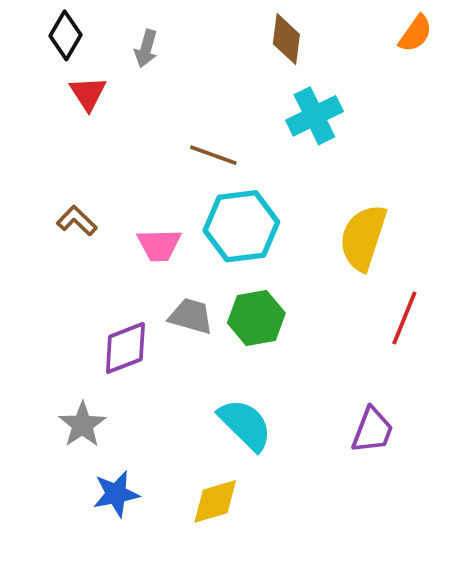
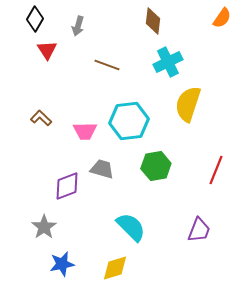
brown line: (213, 155) -> (107, 65), moved
yellow semicircle: (363, 238) -> (188, 104), moved
green hexagon: (256, 318) -> (156, 166), moved

